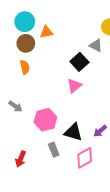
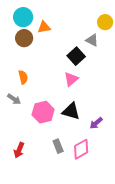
orange semicircle: (25, 67) -> (23, 77), moved
black triangle: (73, 132) -> (71, 111), moved
gray rectangle: (54, 150) -> (58, 146), moved

